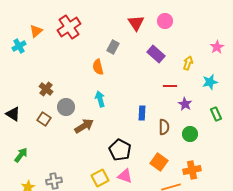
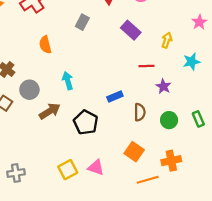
orange semicircle: (98, 67) -> (45, 45), moved
blue rectangle: (142, 113) -> (115, 96), turned 64
green rectangle: (216, 114) -> (198, 119), moved
black pentagon: (120, 150) -> (86, 122), moved

